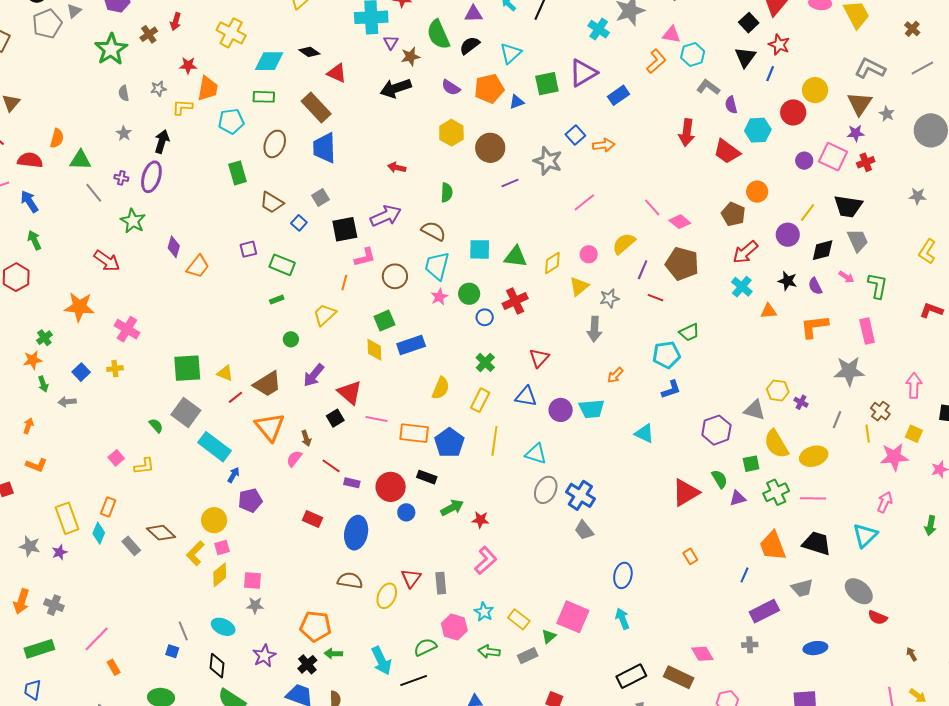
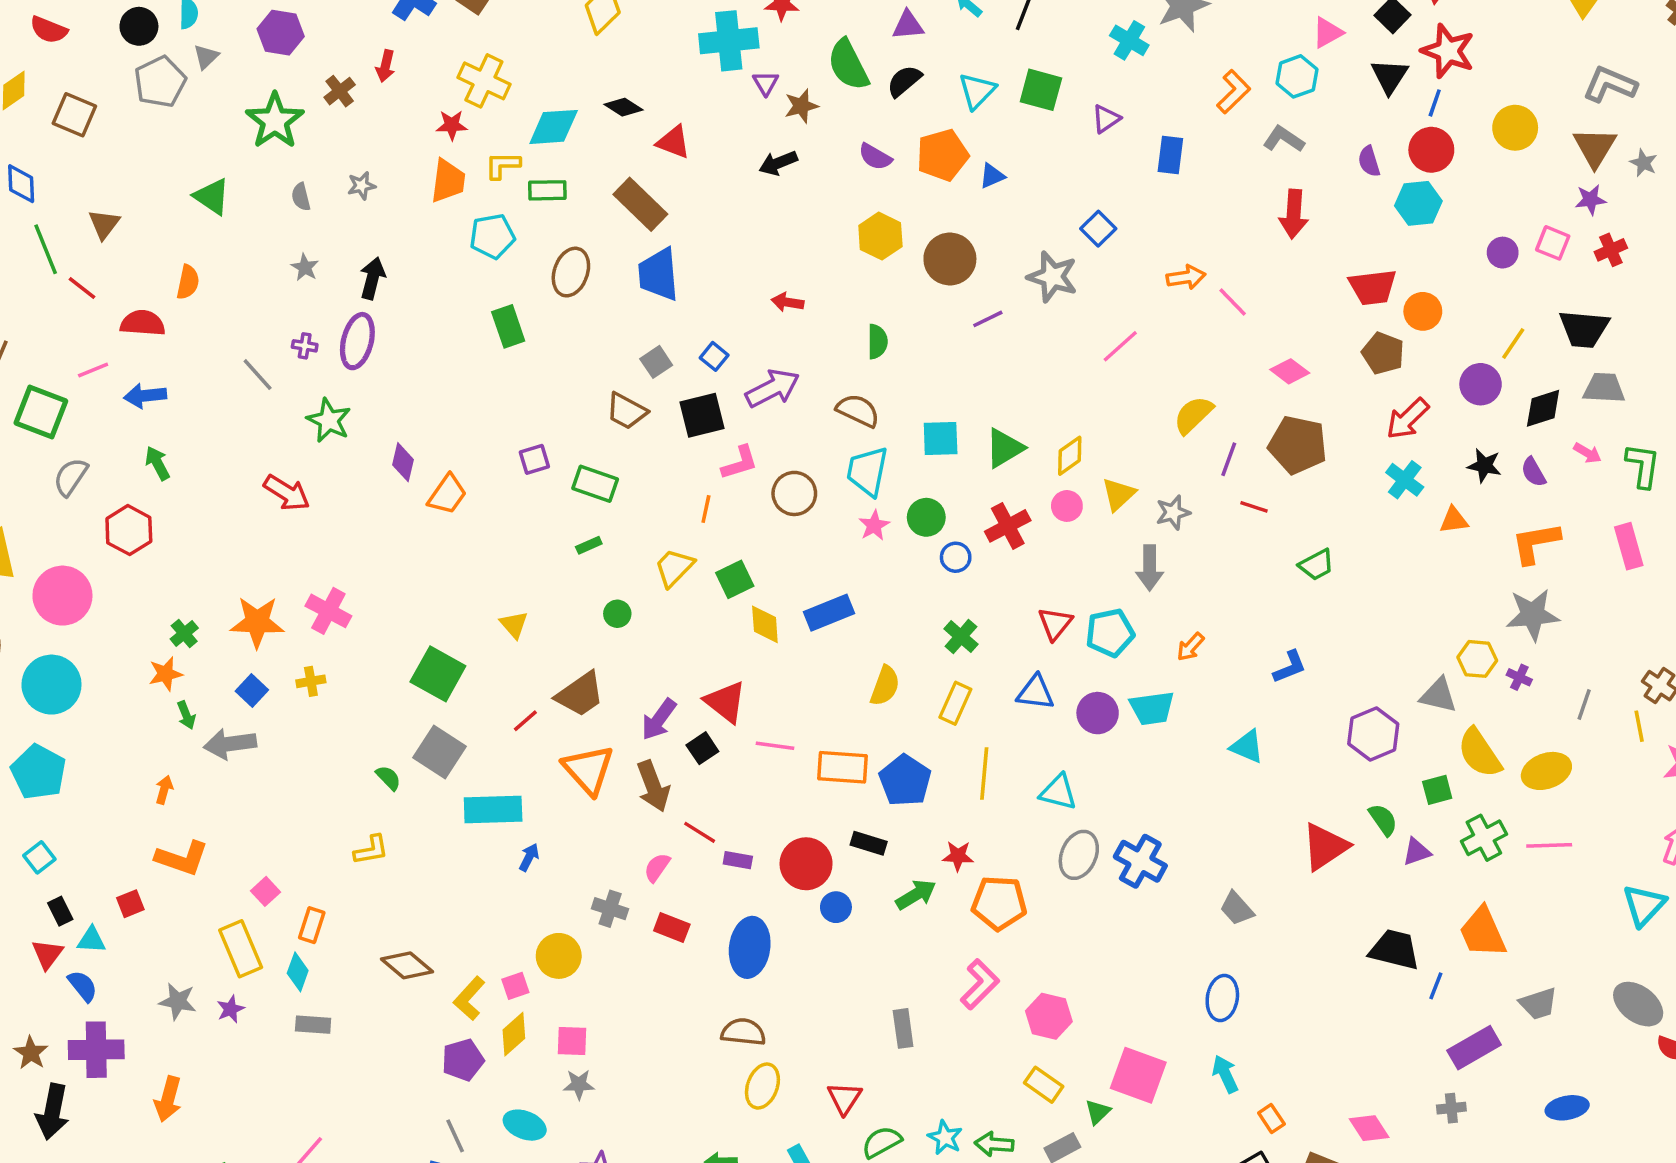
pink triangle: (672, 35) -> (1328, 32), moved, turned -36
red star: (779, 45) -> (1448, 51), size x1.4
red star: (188, 65) -> (452, 125), moved
purple triangle: (583, 73) -> (1106, 119), size x0.6
green square: (547, 84) -> (1041, 90), moved, turned 30
gray L-shape: (708, 87) -> (1284, 139), moved
black arrow: (396, 88) -> (778, 163), size x0.7
blue rectangle: (619, 95) -> (1170, 155), turned -45
yellow L-shape: (182, 107) -> (503, 165), moved
red circle: (793, 112) -> (1431, 150), moved
orange arrow: (604, 145) -> (1186, 277), moved
red trapezoid: (727, 152) -> (1373, 287), moved, turned -40
pink square: (833, 157) -> (1553, 243), size x0.7
green triangle: (80, 160) -> (212, 197), moved, turned 35
blue arrow: (29, 201) -> (145, 396), turned -60
brown trapezoid: (272, 203) -> (627, 411), moved
pink line: (652, 207) -> (1233, 302), moved
blue square: (299, 223) -> (714, 356), moved
gray trapezoid: (858, 241) -> (1604, 388), turned -60
pink circle: (589, 254) -> (1067, 506), moved
green triangle: (516, 257) -> (1004, 448), turned -35
orange star: (79, 307) -> (257, 622), moved
green square: (384, 321) -> (735, 579), moved
cyan pentagon: (666, 355) -> (1110, 633), moved
green square: (187, 368) -> (438, 674), turned 36
gray star: (849, 371) -> (1533, 615), moved
yellow triangle: (225, 373) -> (514, 625), moved, turned 30
purple arrow: (314, 375) -> (659, 719), moved
gray arrow: (67, 402) -> (230, 744), size x1.6
brown arrow: (306, 438) -> (653, 786), size x1.8
cyan rectangle: (215, 447) -> (493, 809), turned -36
pink square: (116, 458) -> (265, 891), moved
pink semicircle: (294, 459) -> (657, 868), moved
orange L-shape: (36, 465) -> (182, 858), size x1.4
purple pentagon: (250, 500) -> (463, 1060), moved
yellow circle: (214, 520) -> (559, 956), moved
red star: (480, 520) -> (958, 856), moved
gray trapezoid: (584, 530) -> (1237, 908), moved
black trapezoid: (817, 543) -> (1395, 950), moved
gray rectangle: (131, 546) -> (313, 1025), moved, turned -42
orange rectangle: (690, 556) -> (1271, 1118), moved
red triangle: (411, 578) -> (844, 1098), moved
yellow ellipse: (387, 596) -> (762, 1086), moved
gray cross: (54, 605) -> (610, 909), moved
cyan star: (484, 612) -> (945, 1138), moved
orange pentagon: (316, 626) -> (999, 903), moved
pink hexagon: (454, 627) -> (1049, 1016), moved

